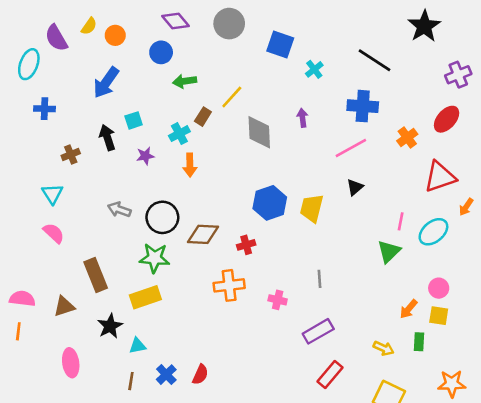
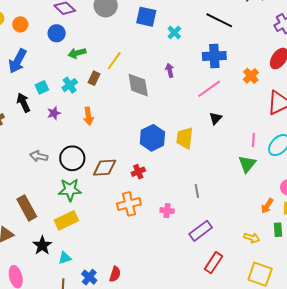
cyan cross: (179, 134) -> (70, 85), moved

